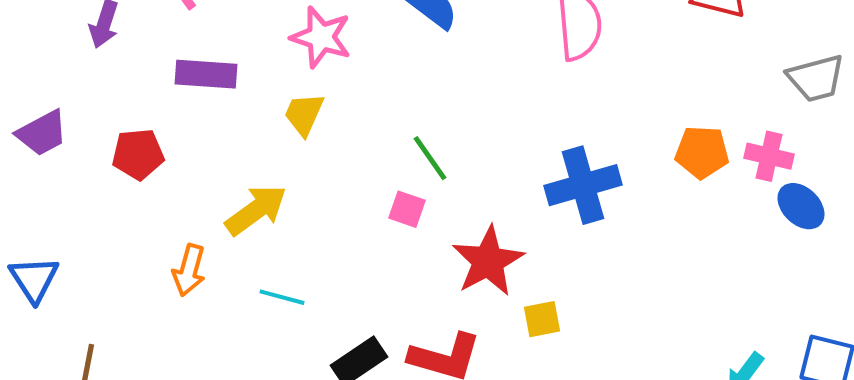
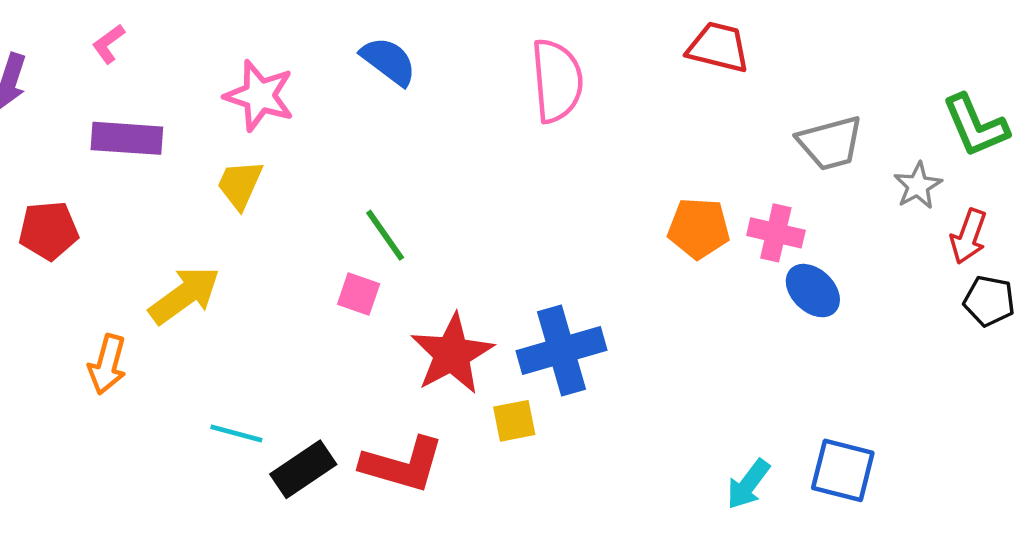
blue cross: (583, 185) -> (562, 350), moved
cyan line: (282, 297) -> (236, 433), moved

